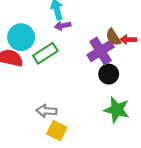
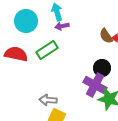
cyan circle: (21, 37) -> (26, 21), moved
purple cross: (101, 51) -> (95, 85), moved, turned -30

